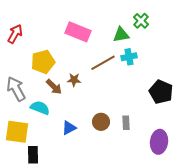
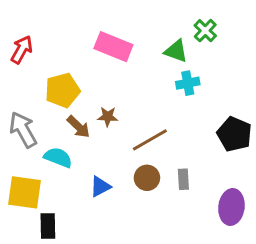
green triangle: (121, 35) -> (176, 51), turned 30
brown line: (103, 63) -> (150, 140), moved

